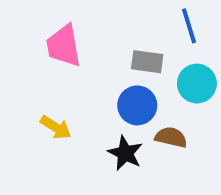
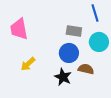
pink trapezoid: (64, 46) -> (19, 29), moved
yellow arrow: (56, 127) -> (28, 64), turned 105

